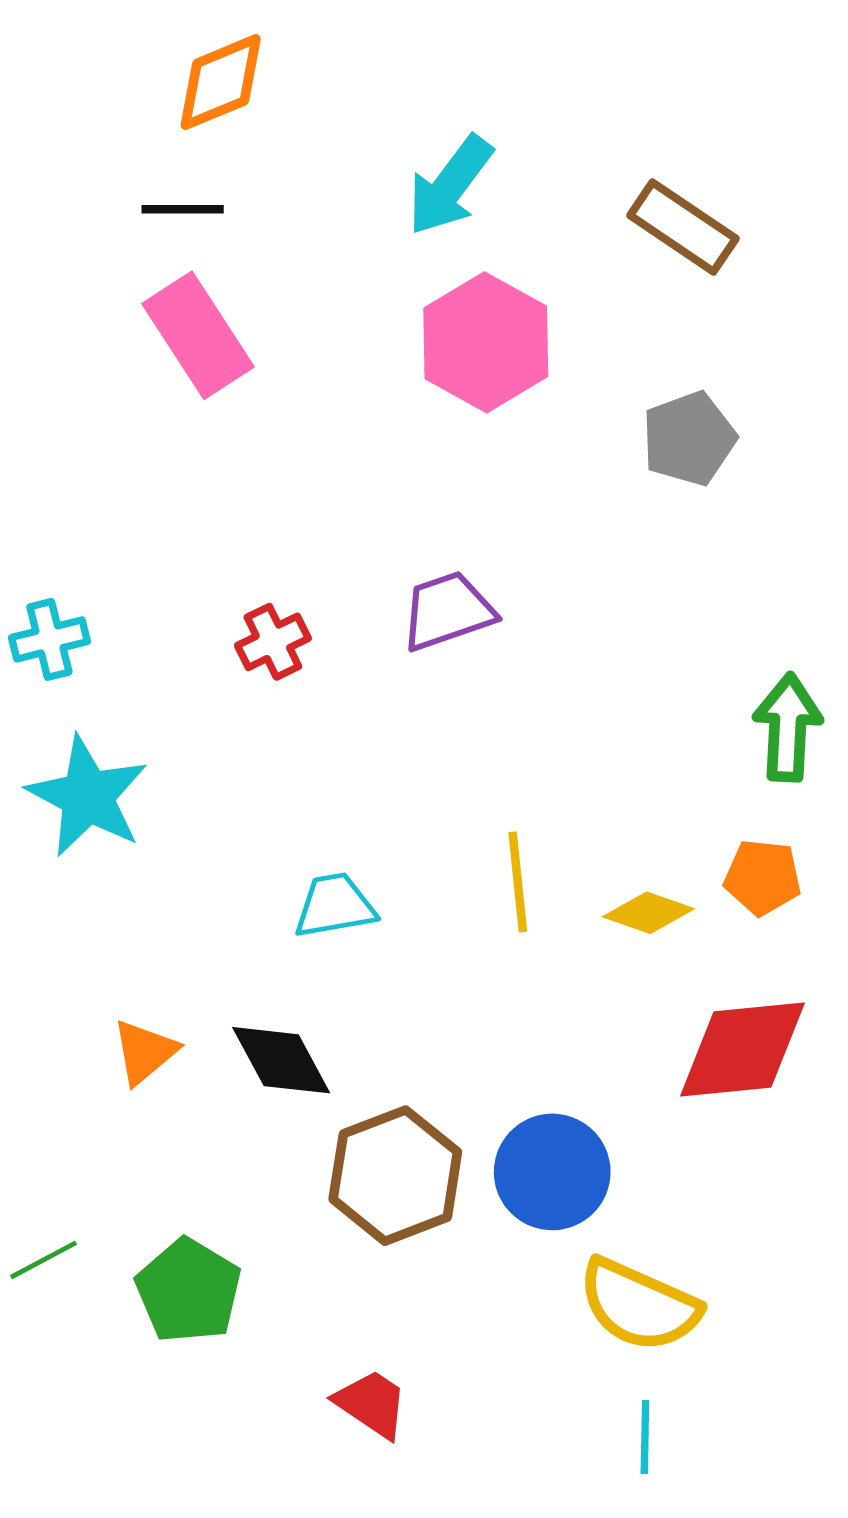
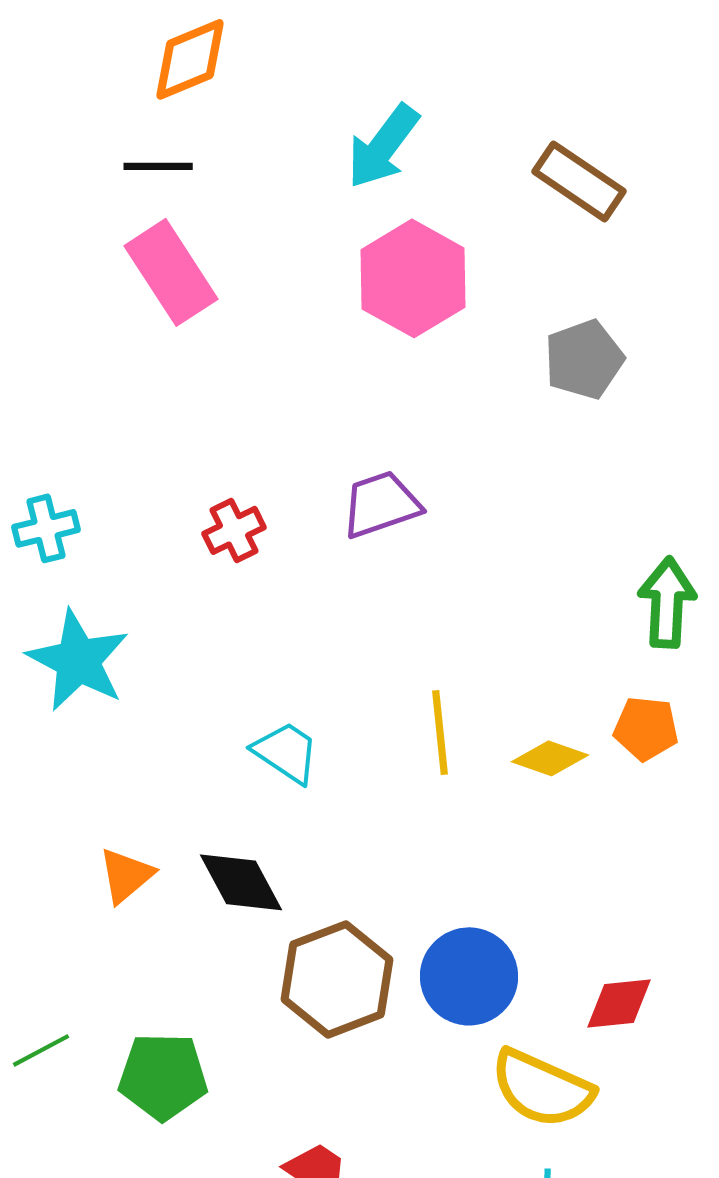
cyan trapezoid: (335, 906) -> (286, 752), turned 44
red diamond: (742, 1050) -> (619, 1003), moved, size x0.6
green pentagon: (189, 1291) -> (163, 1076), turned -30

